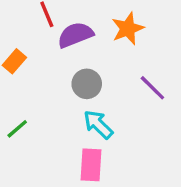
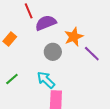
orange star: (128, 29) -> (74, 37), moved
cyan arrow: (98, 124) -> (46, 80), moved

